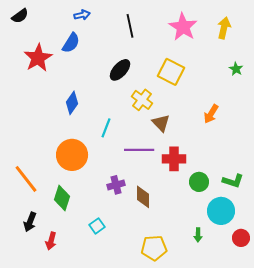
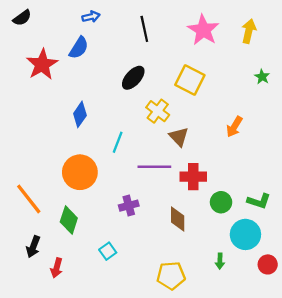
brown diamond: (143, 197) -> (178, 219), moved

